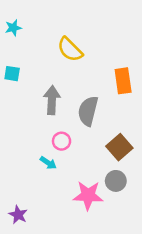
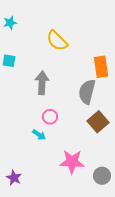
gray semicircle: (88, 111) -> (87, 92), moved
gray circle: (116, 181) -> (102, 176), moved

